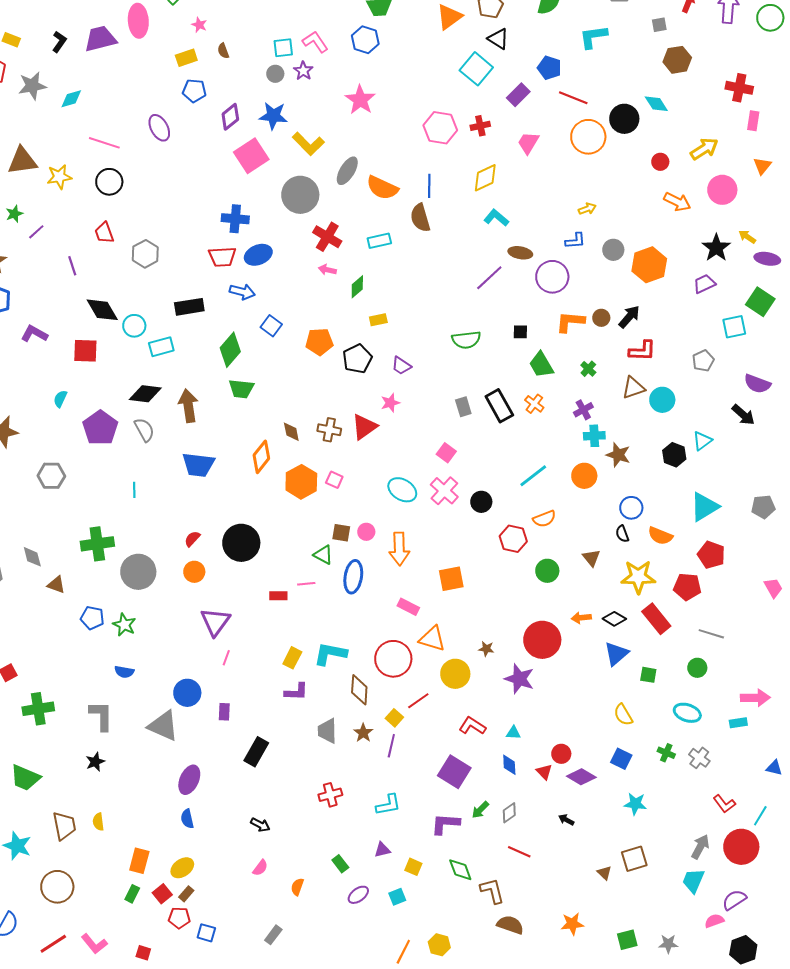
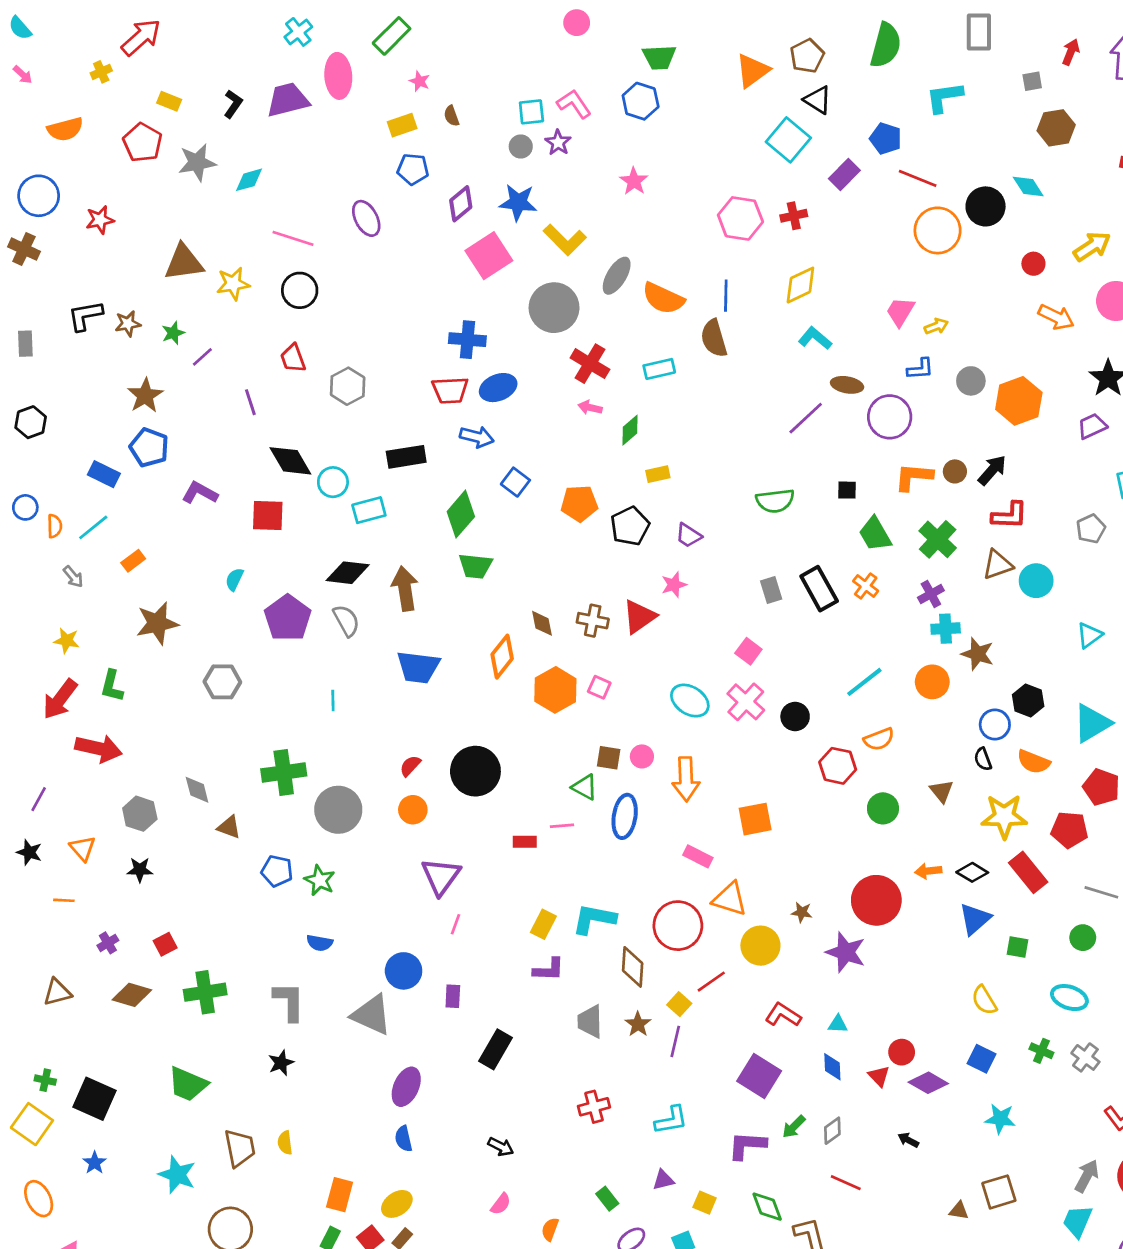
pink star: (360, 100) -> (634, 181), size x0.7
pink trapezoid: (528, 143) -> (900, 312), moved
green cross: (588, 369) -> (938, 539), size x1.8
black hexagon: (674, 455) -> (1028, 701), moved
brown triangle: (604, 873) -> (959, 1211), turned -35

